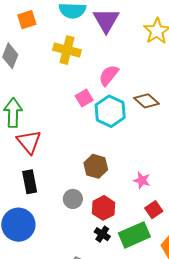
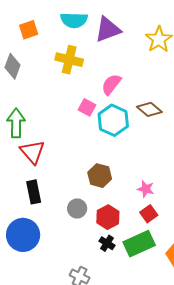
purple triangle: (106, 20) -> (108, 29), turned 40
pink square: (84, 98) -> (87, 107), turned -30
red square: (154, 210) -> (149, 214), moved

